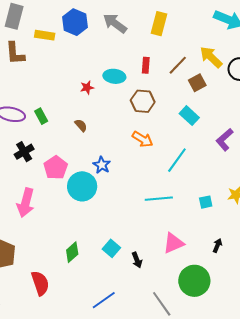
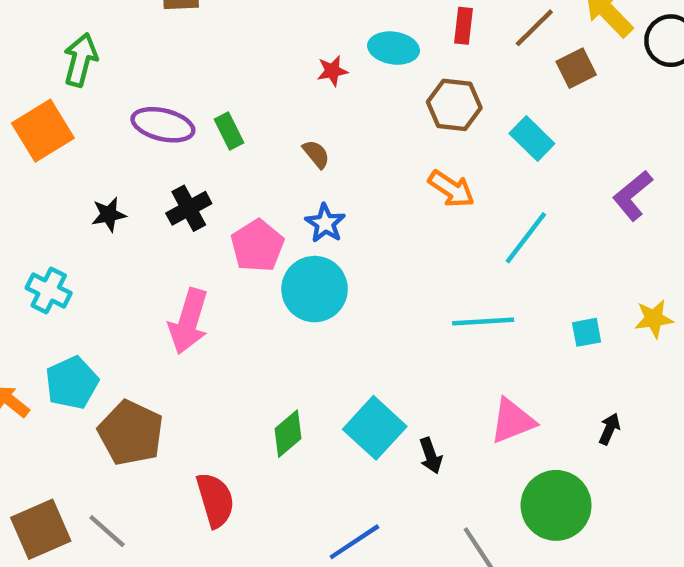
cyan rectangle: (189, 116) -> (532, 138), moved
blue star: (102, 165) -> (325, 223), moved
cyan square: (111, 248) -> (375, 428), size x1.5

